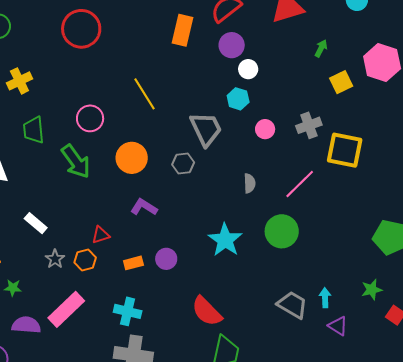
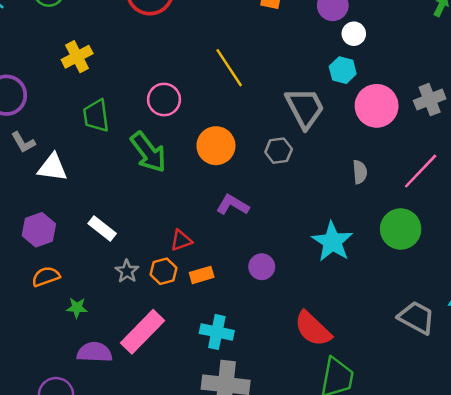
pink circle: (265, 129) -> (377, 106), size x1.8
orange rectangle: (133, 263) -> (202, 275), moved

